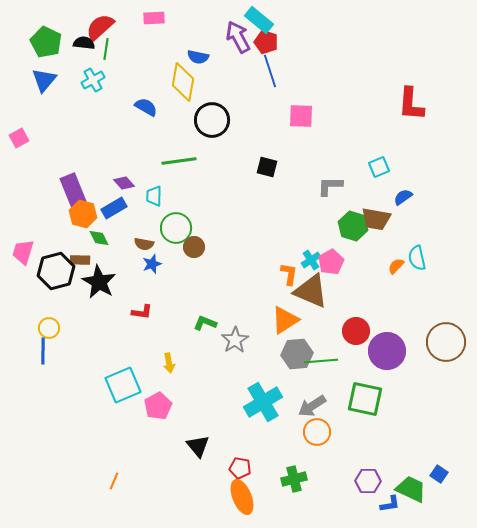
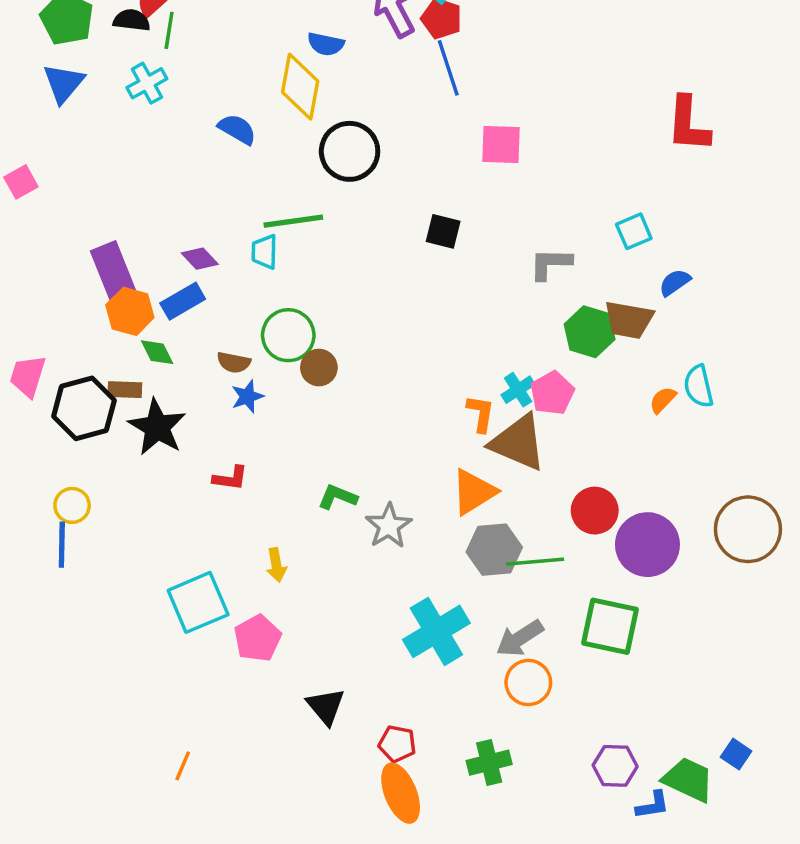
cyan trapezoid: (154, 196) -> (264, 252), moved

